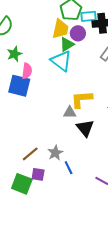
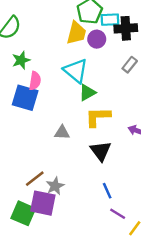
green triangle: (67, 44) -> (87, 93), moved
gray triangle: (70, 112) -> (62, 133), moved
gray star: (55, 153) -> (55, 186), moved
blue line: (69, 168) -> (107, 191), moved
purple square: (38, 174) -> (43, 203), size x1.6

